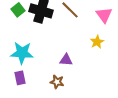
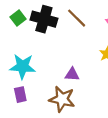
brown star: (57, 82) -> (62, 99), size x1.6

